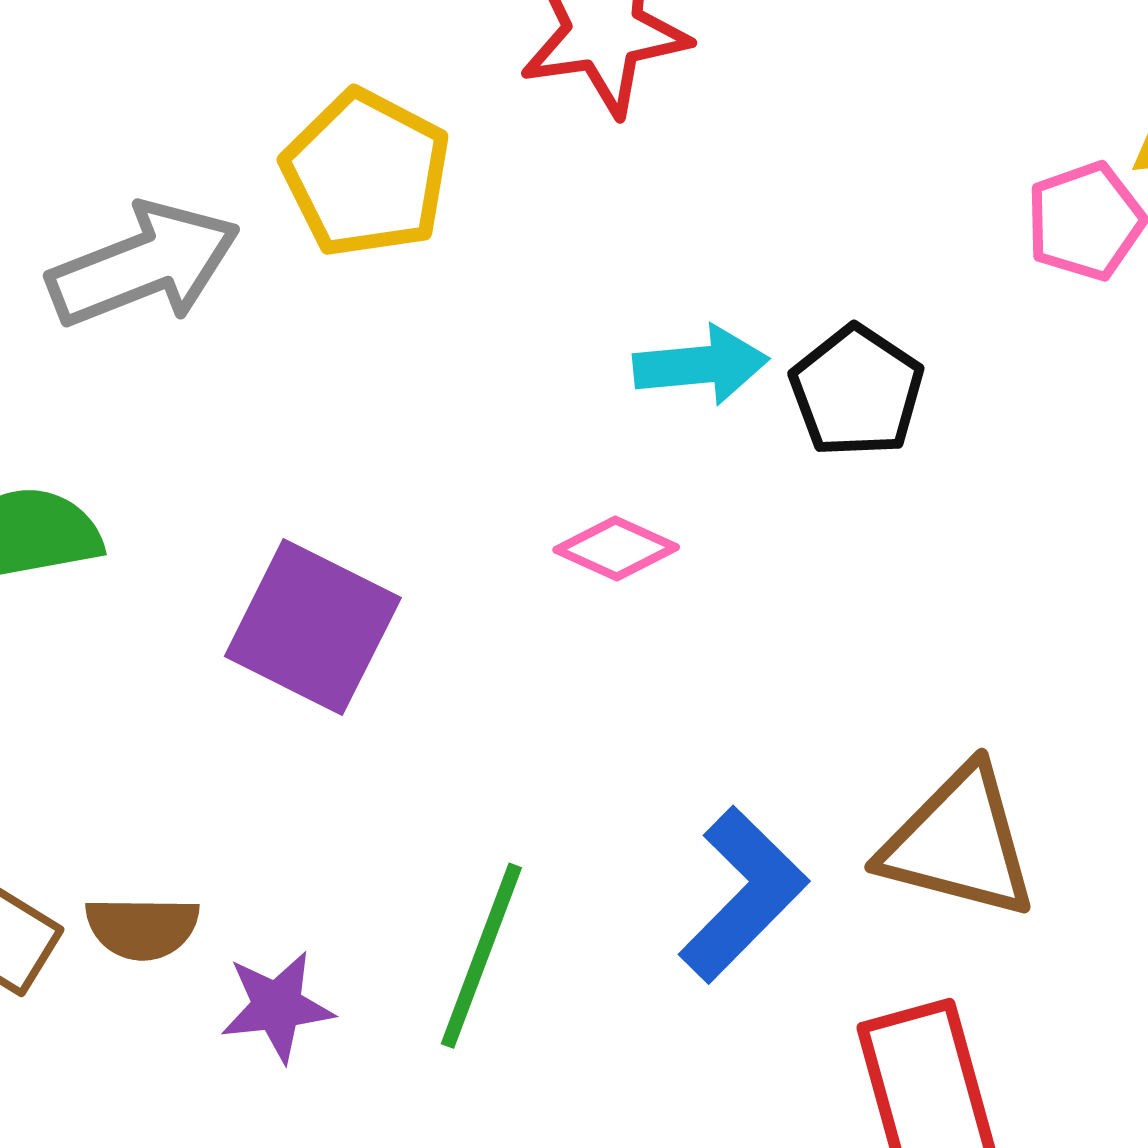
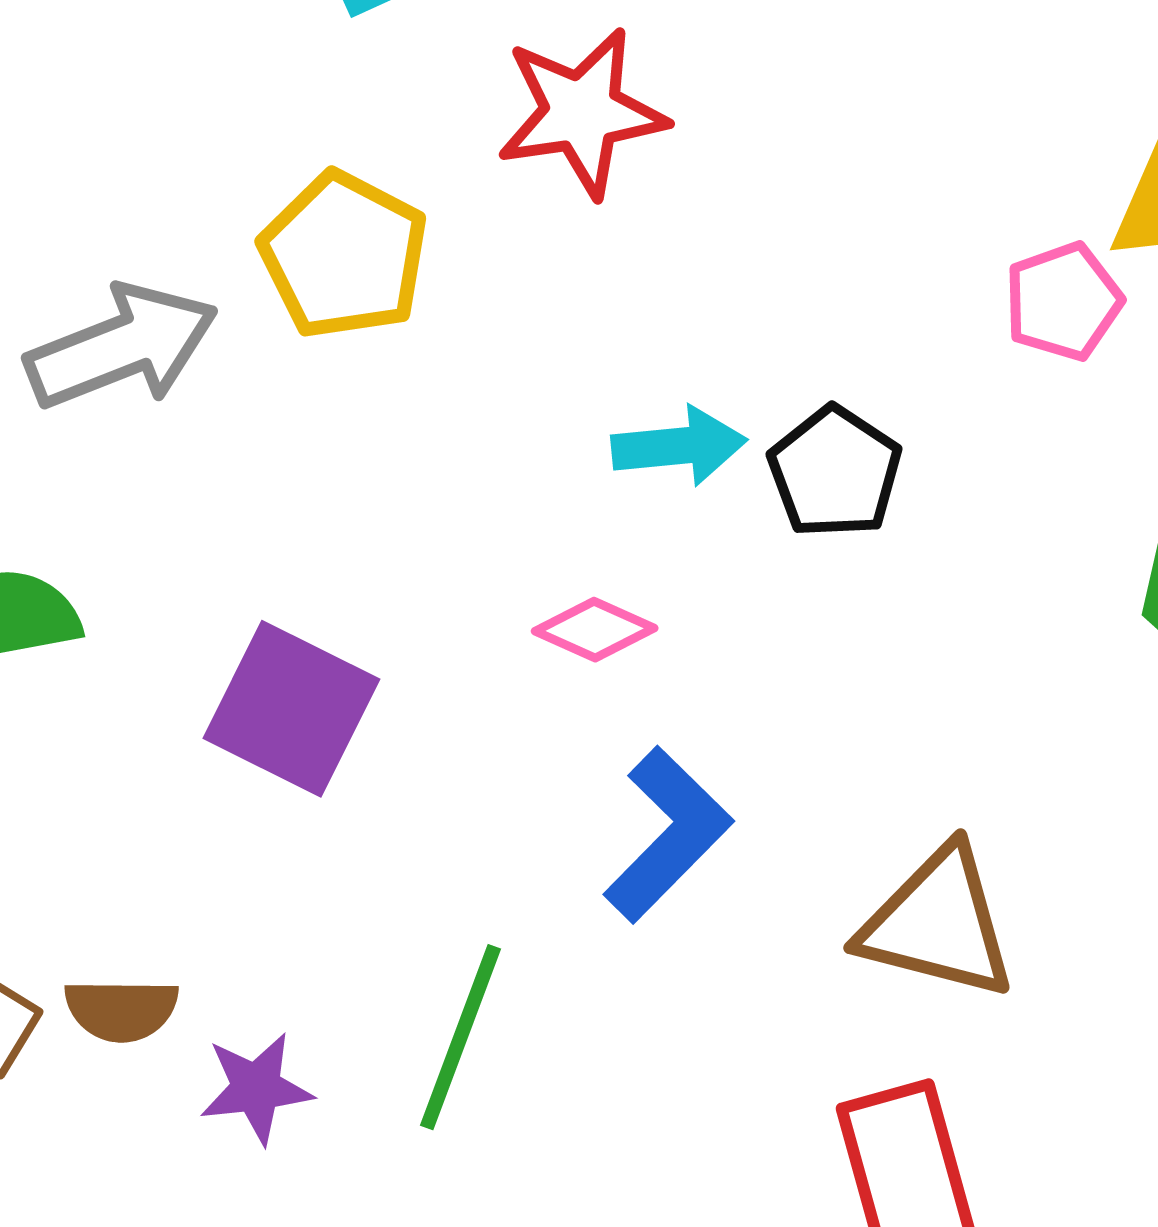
blue L-shape: (743, 895) -> (668, 835), moved

